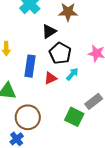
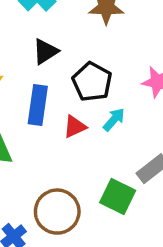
black triangle: (49, 31) -> (45, 51), moved
brown circle: (28, 117) -> (57, 212), moved

